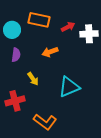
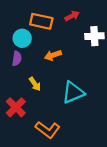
red arrow: (68, 27) -> (72, 16), moved
cyan circle: (12, 30) -> (22, 38), moved
red cross: (15, 101) -> (16, 107), turned -30

